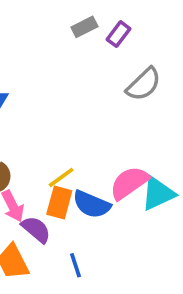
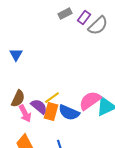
gray semicircle: (144, 84) -> (98, 26), moved
purple semicircle: (36, 229) -> (39, 107), moved

